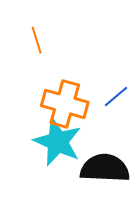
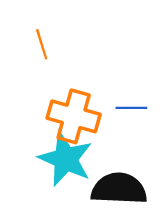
blue line: (116, 96) -> (131, 108), turned 40

